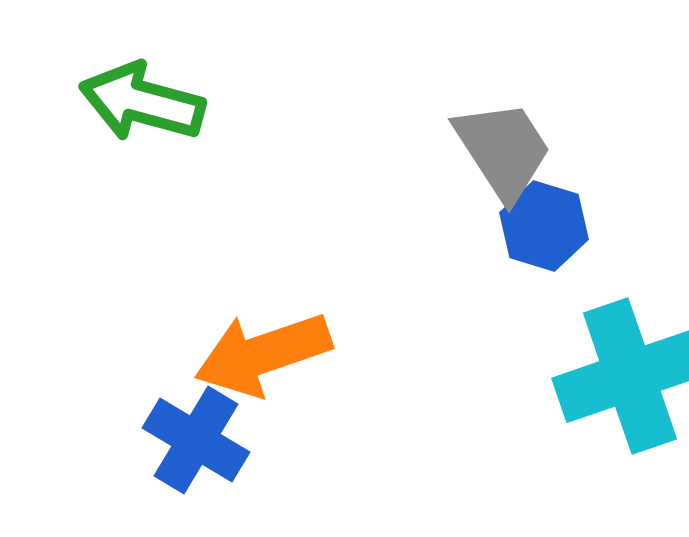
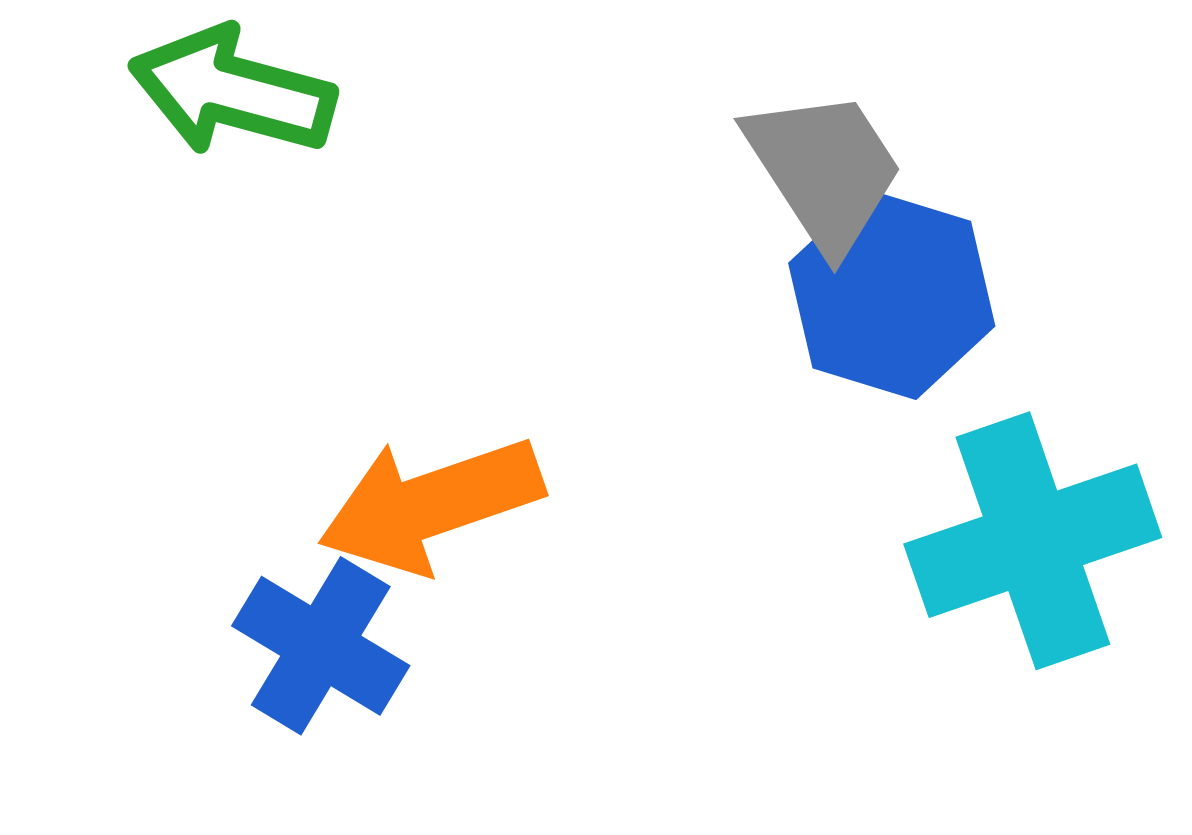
blue hexagon: (544, 226) -> (892, 295), size x1.4

